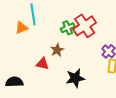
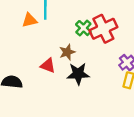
green cross: (68, 28) -> (83, 28), turned -32
black star: (75, 78) -> (78, 74), moved

